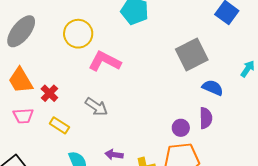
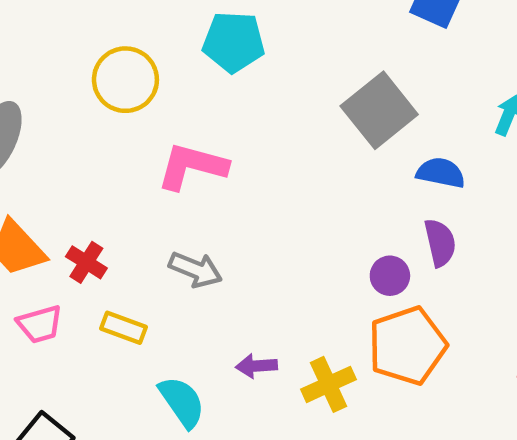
yellow circle: (78, 34) -> (125, 80), moved

